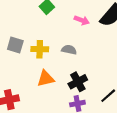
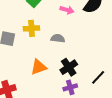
yellow cross: (40, 49) -> (31, 28), moved

